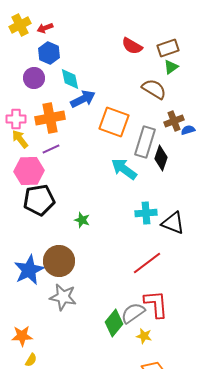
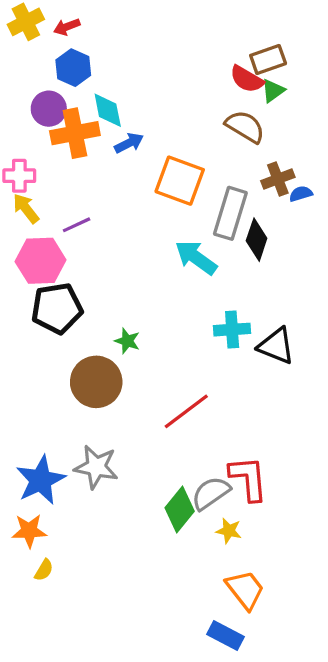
red semicircle: (132, 46) -> (247, 79), moved
blue arrow: (83, 99) -> (129, 143), size x0.7
orange cross: (50, 118) -> (75, 133), moved
brown circle: (59, 261) -> (96, 382), moved
red line: (147, 263) -> (186, 411), moved
blue star: (29, 270) -> (41, 480), moved

